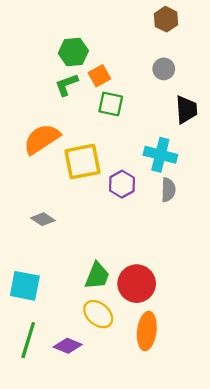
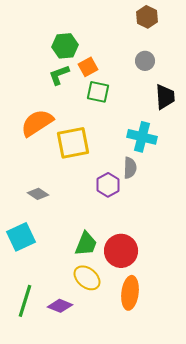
purple hexagon: (122, 184) -> (108, 185), moved
gray semicircle: (168, 190) -> (130, 168), moved
cyan square: (25, 286) -> (21, 237), moved, turned -36

